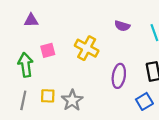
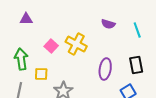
pink square: (48, 50) -> (51, 46), moved, turned -32
yellow square: (48, 96) -> (41, 74), moved

